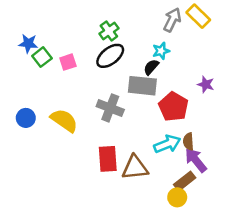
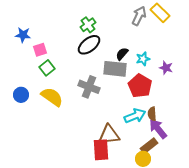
cyan star: (161, 51) -> (143, 59), moved
green square: (42, 57) -> (47, 68), moved
pink square: (68, 62) -> (40, 50), moved
red rectangle: (108, 159) -> (101, 150), moved

